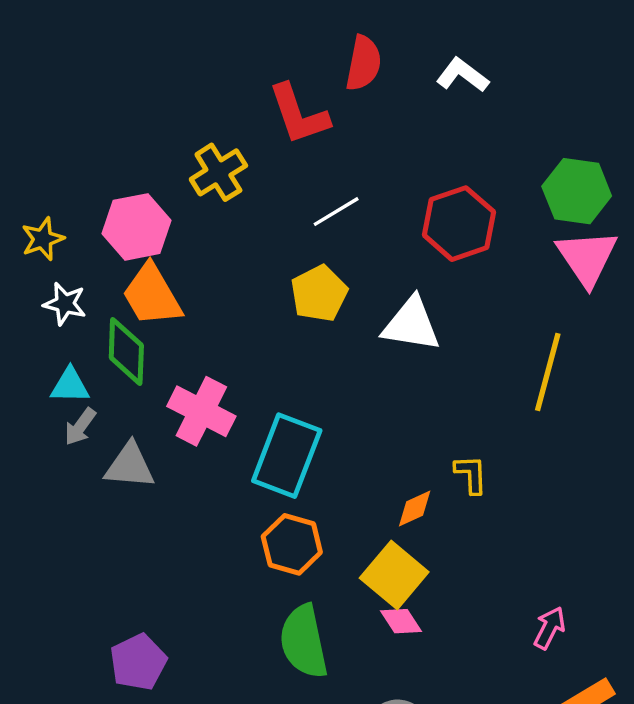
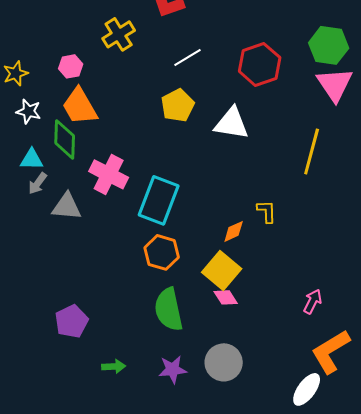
pink hexagon: (137, 227) -> (71, 66), size x0.6

